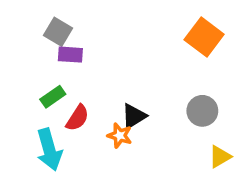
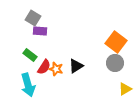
orange square: (204, 37) -> (116, 42), moved
green rectangle: (53, 97) -> (30, 55), turned 72
orange star: (120, 135) -> (56, 69), moved

